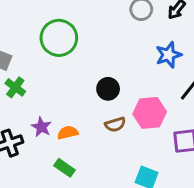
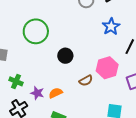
green cross: (15, 87) -> (16, 81), moved
black circle: (108, 89) -> (65, 56), moved

